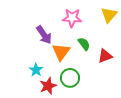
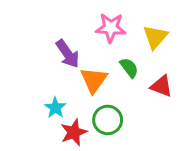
yellow triangle: (109, 15) -> (155, 37), moved
red triangle: (105, 56) -> (161, 86), turned 42

